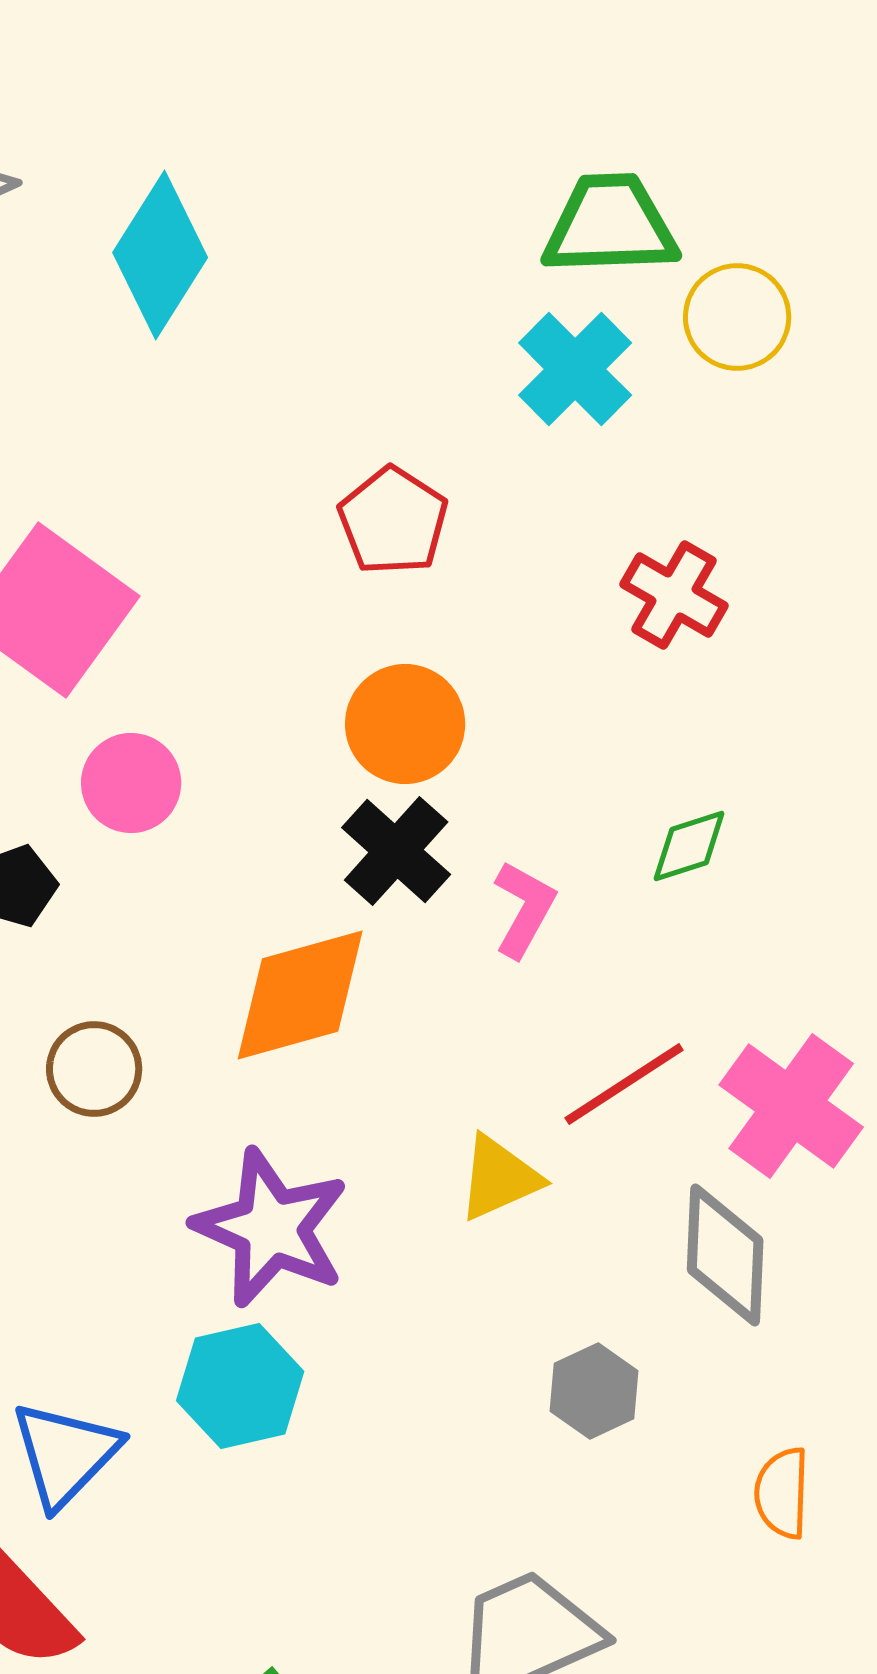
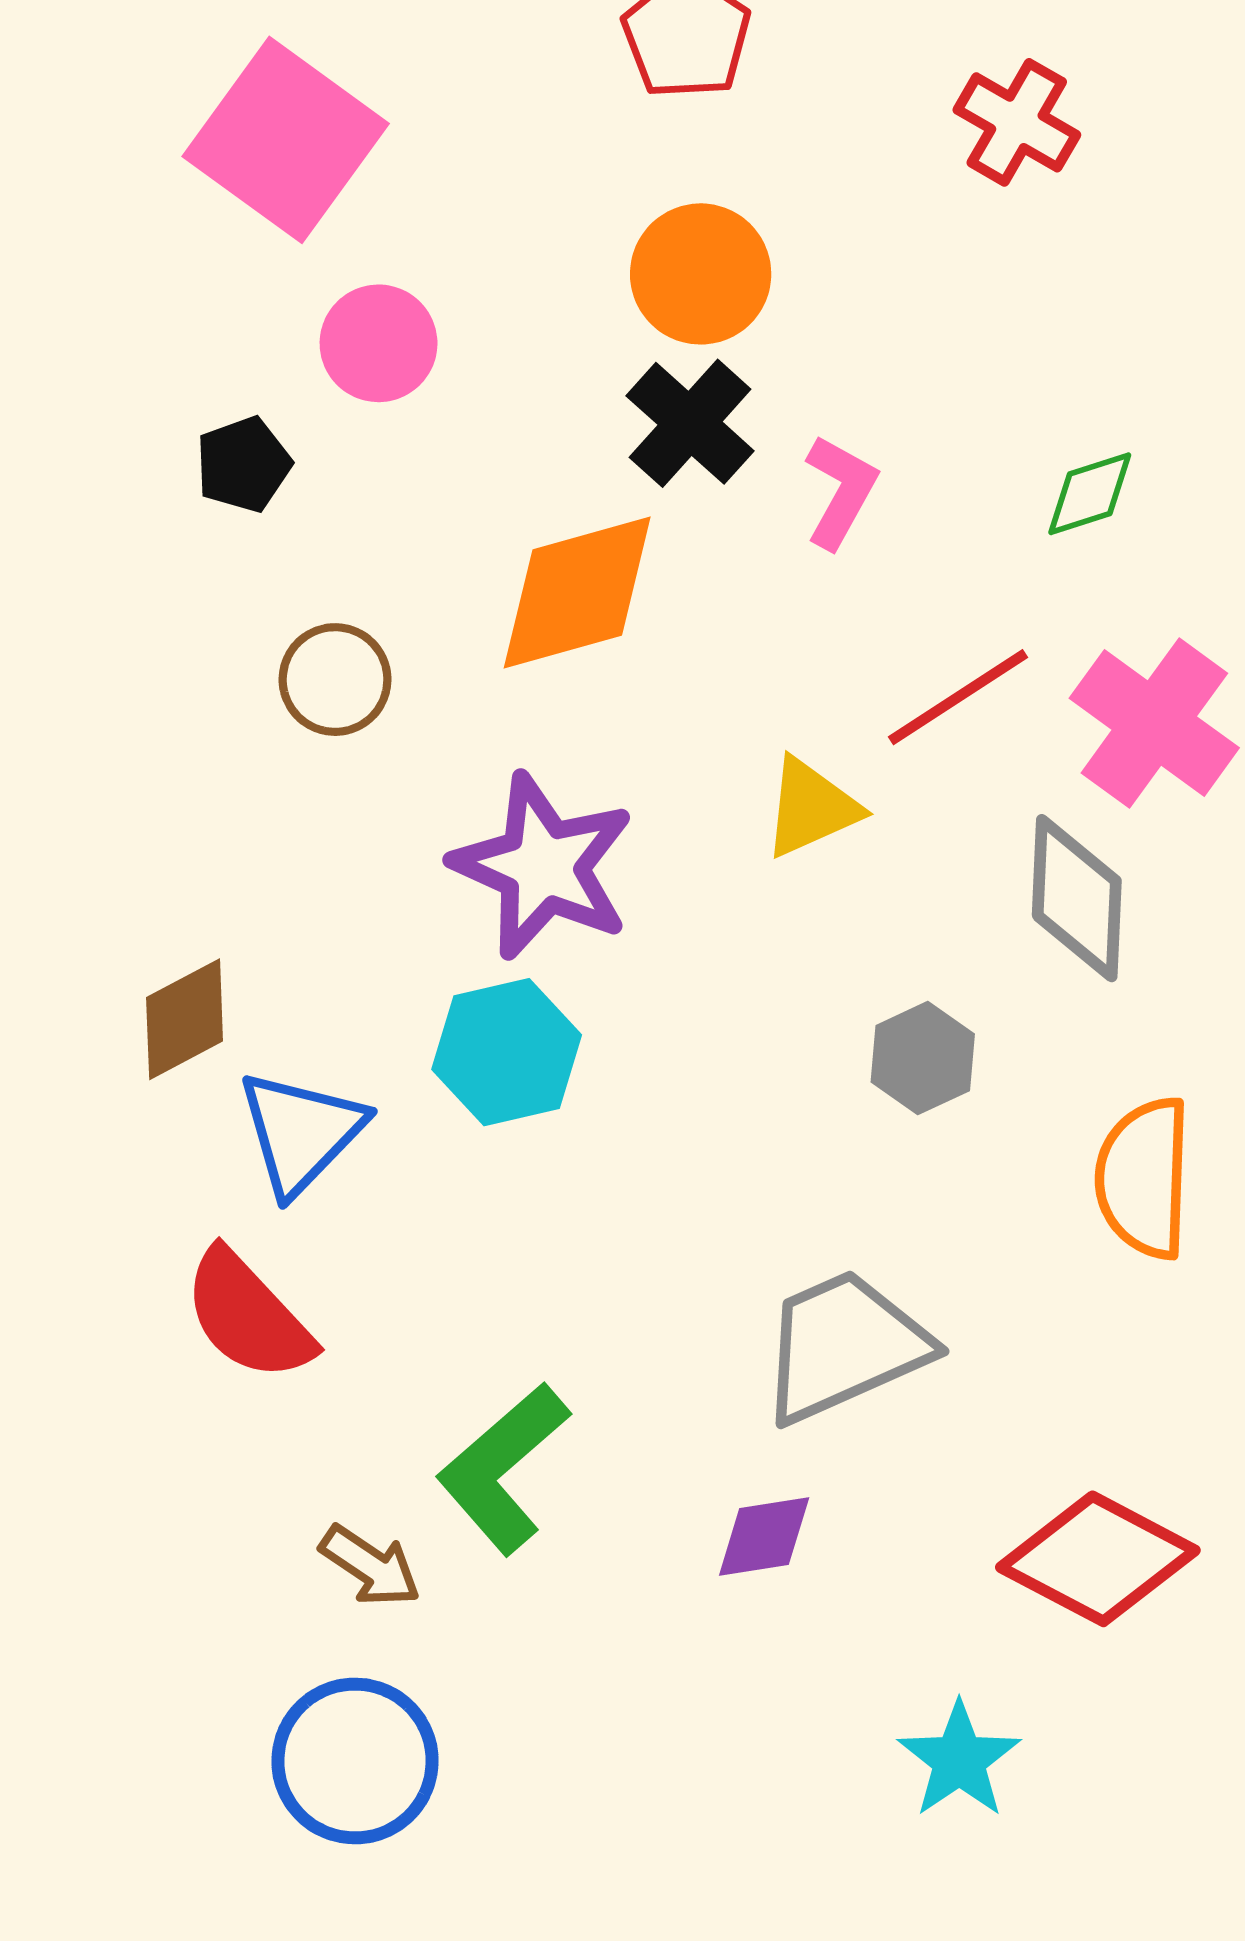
green diamond: (689, 846) -> (1090, 494), moved
orange semicircle: (782, 1493) -> (1144, 1178), size x1.5

